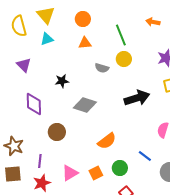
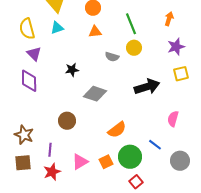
orange arrow: (153, 22) -> (169, 19), moved, turned 96
yellow semicircle: (19, 26) -> (27, 29), moved
purple diamond: (34, 104) -> (29, 81), moved
green circle: (120, 168) -> (130, 157), size x1.5

